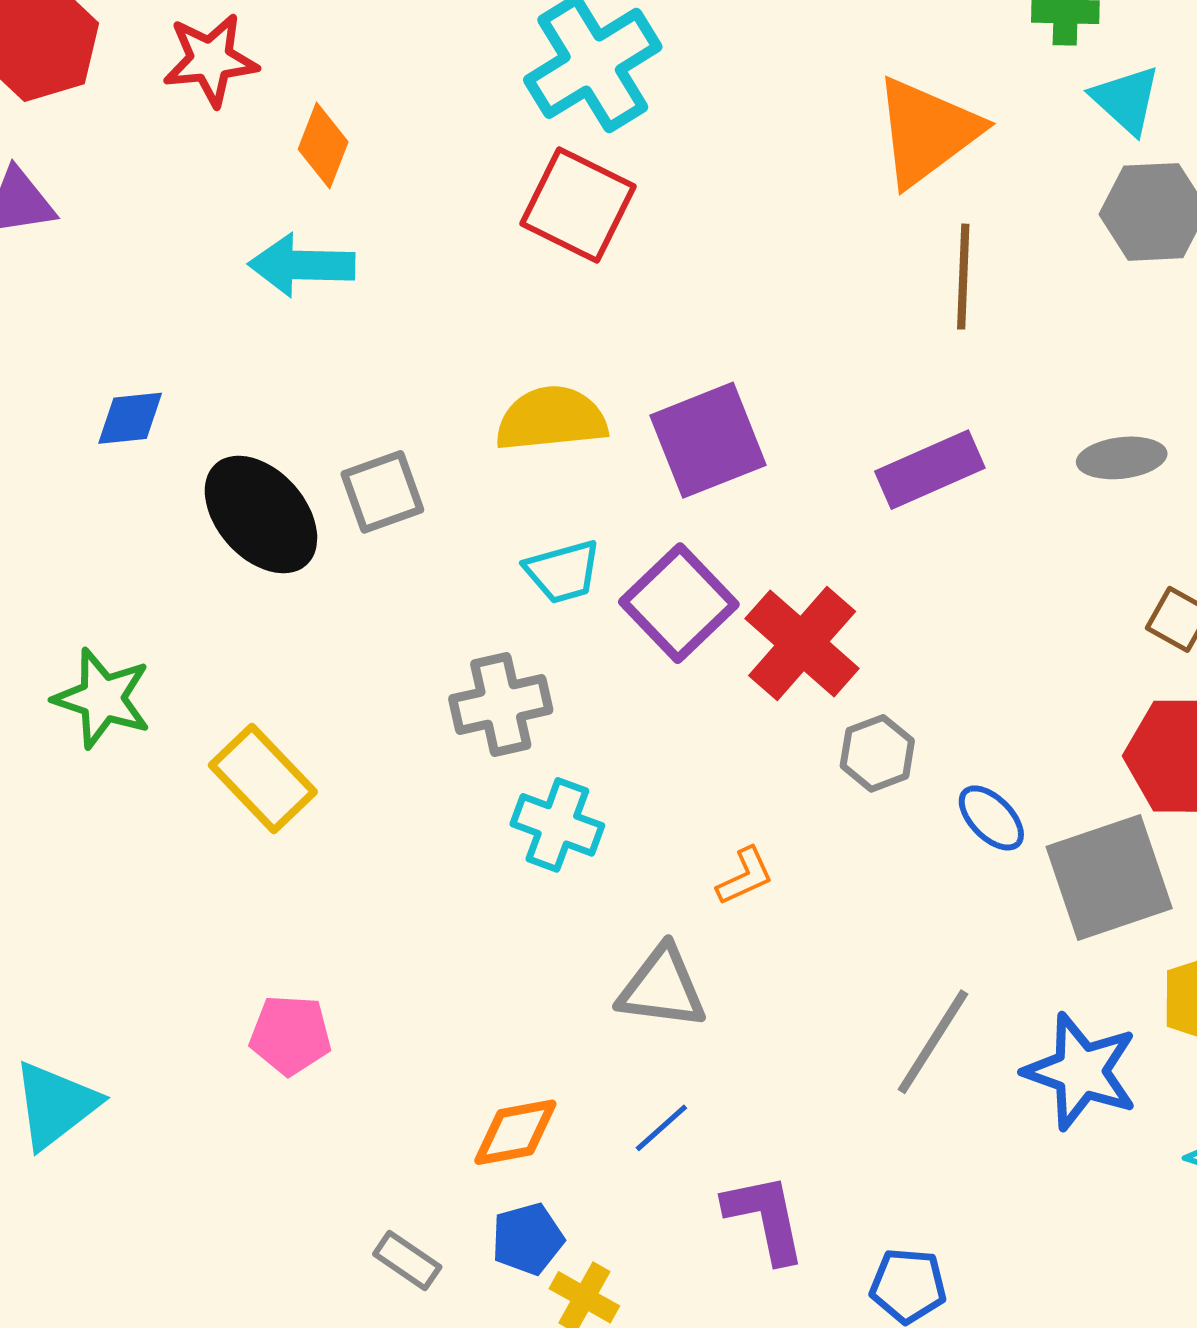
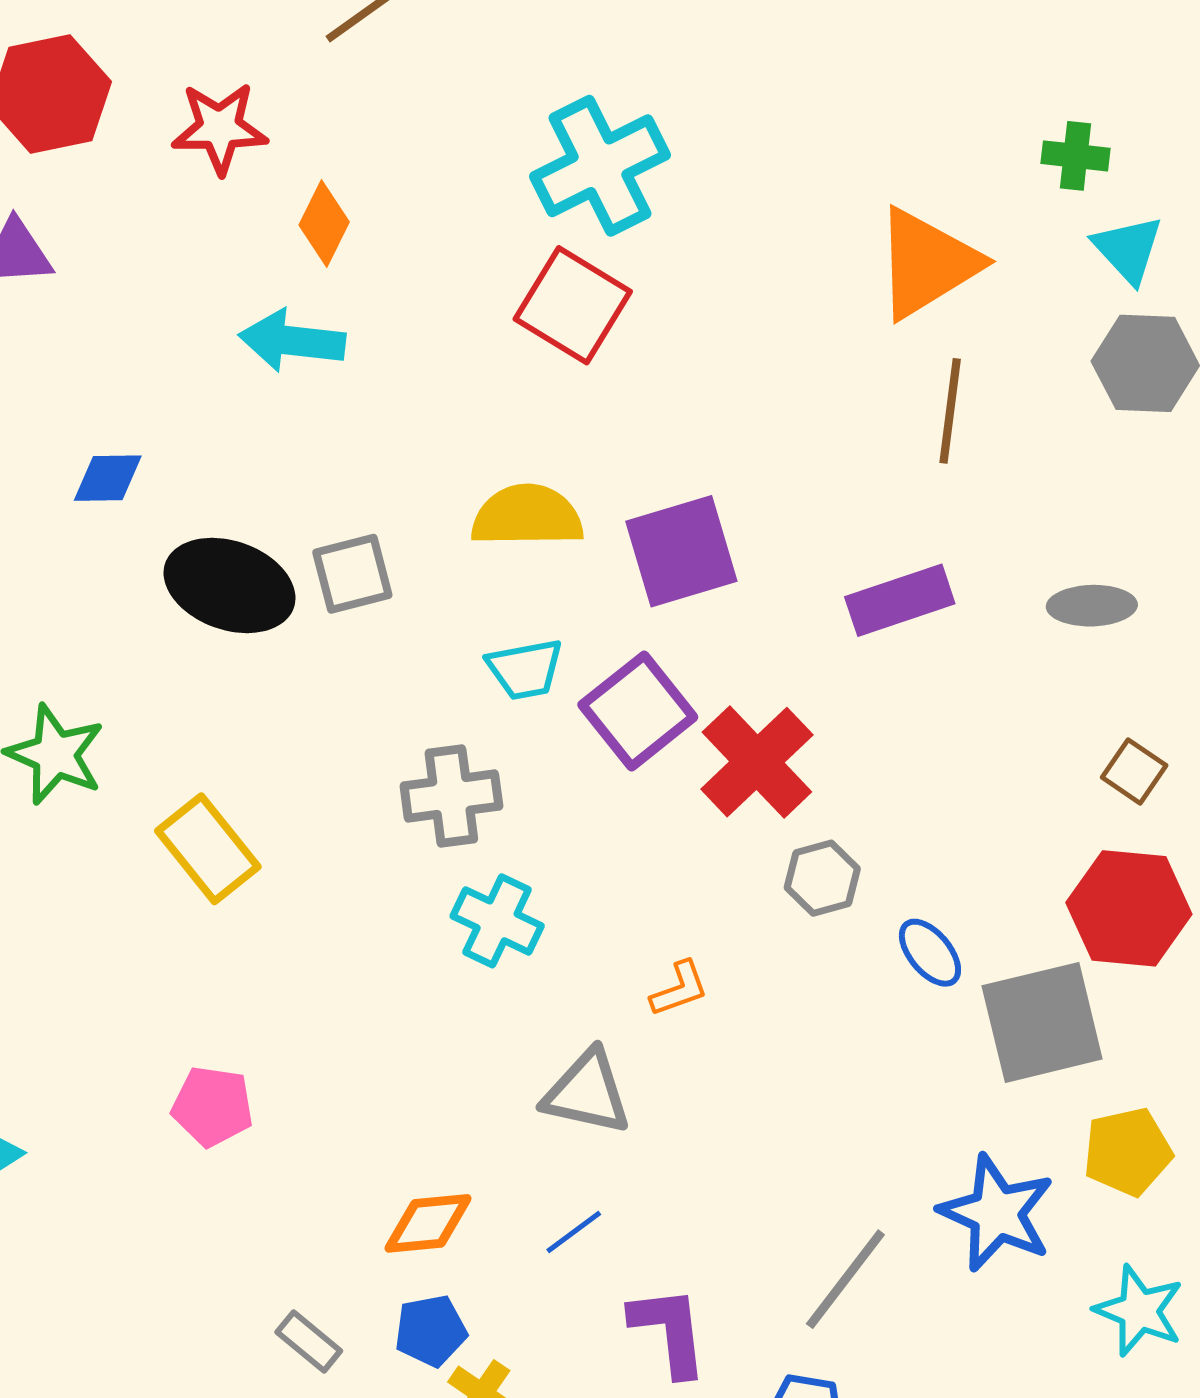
black ellipse: (261, 514) -> (230, 585), turned -34
gray line: (933, 1042) -> (845, 1279), moved

